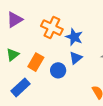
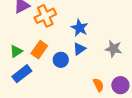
orange cross: (52, 28) -> (45, 16), moved, turned 35
green triangle: (13, 55) -> (16, 51), moved

